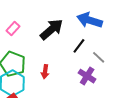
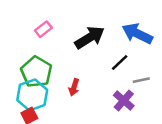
gray line: (99, 57) -> (141, 80), turned -64

